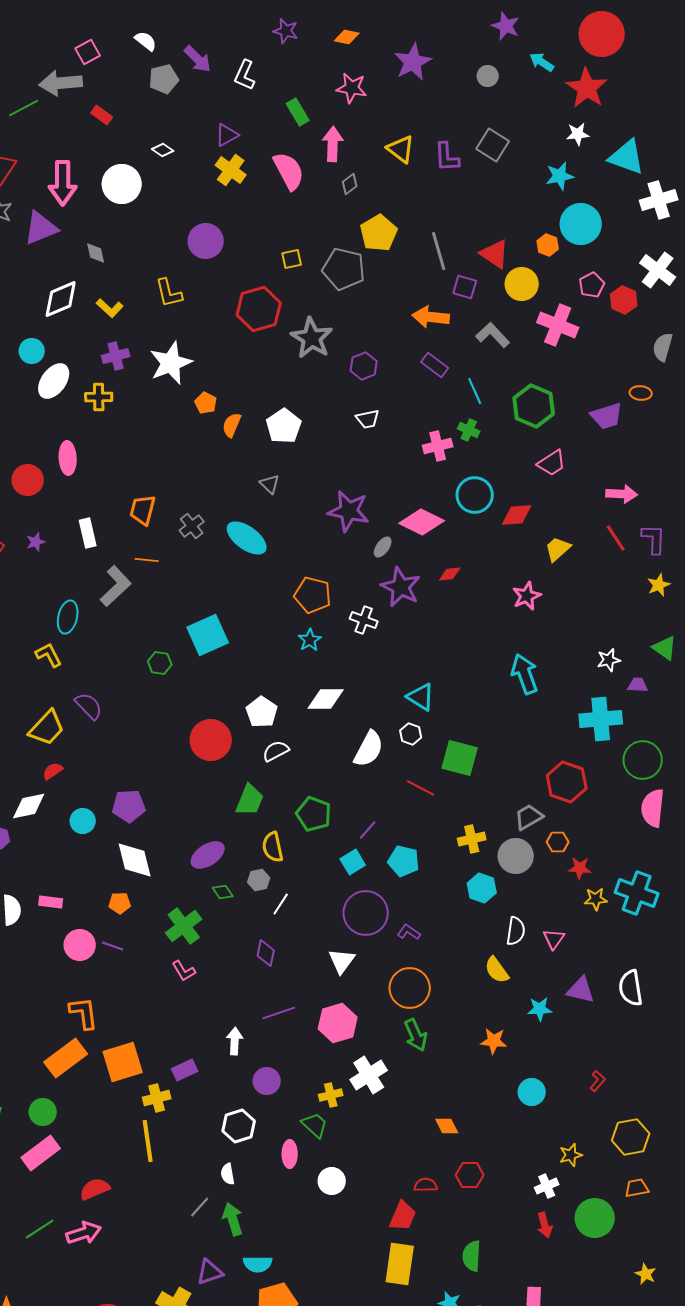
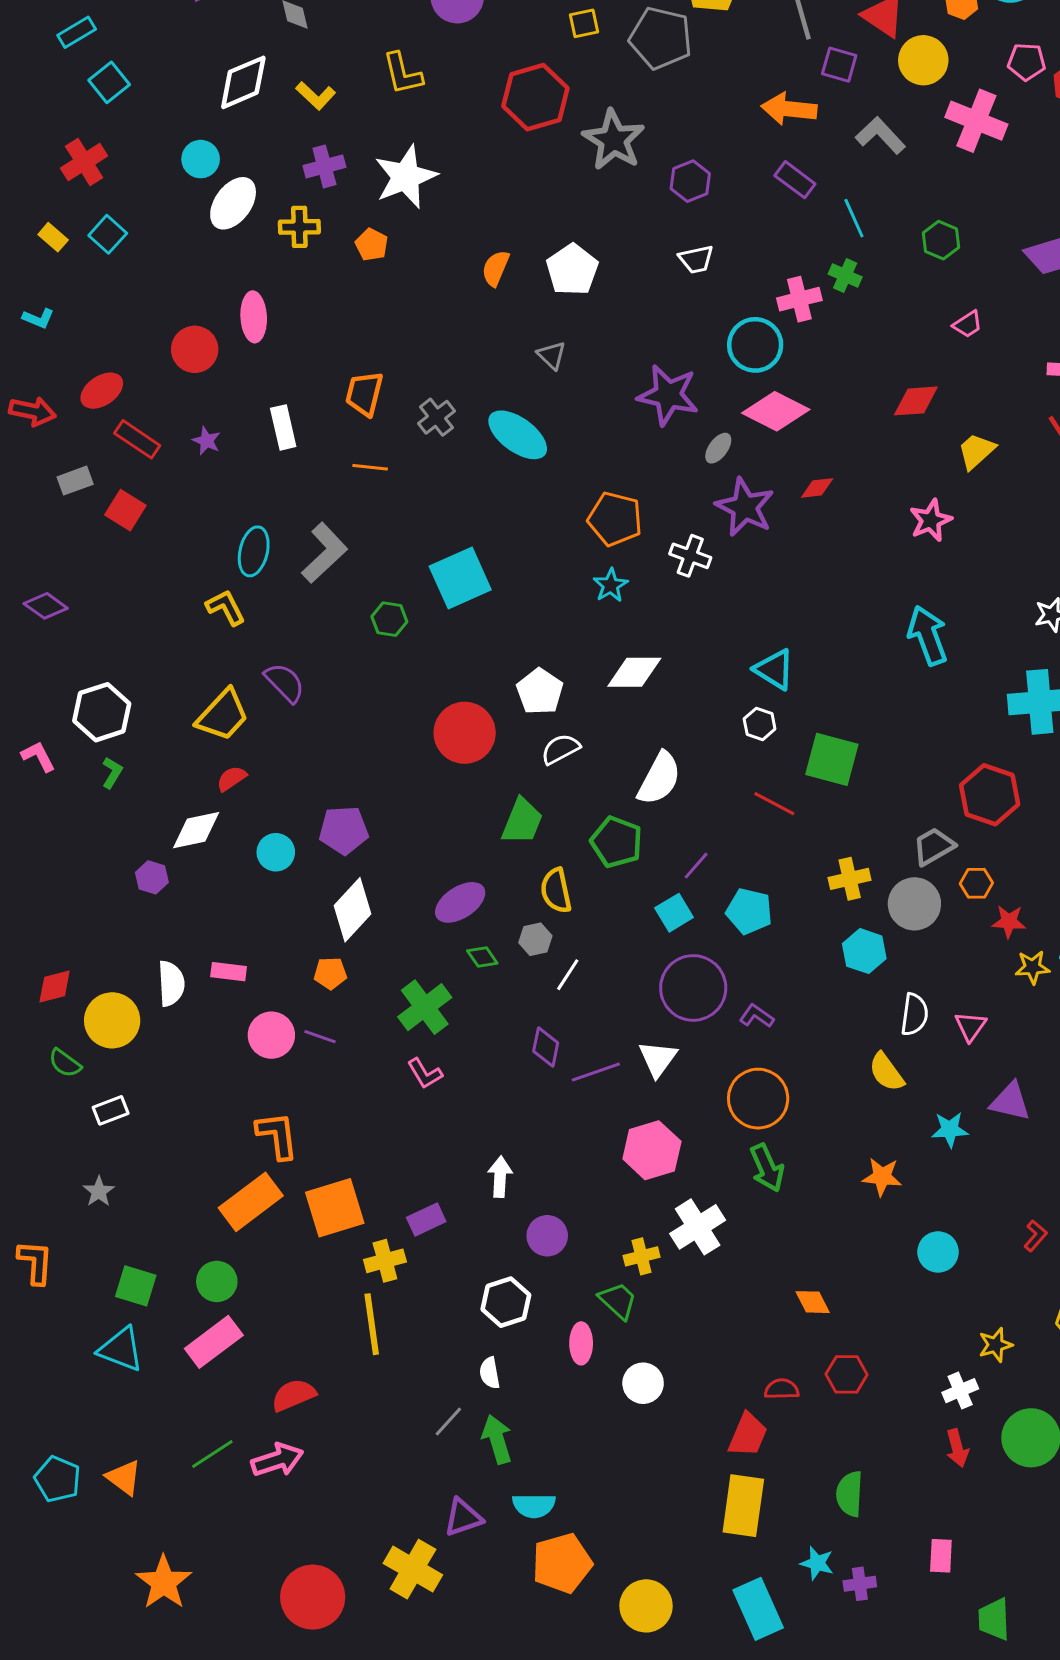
pink pentagon: (592, 285) -> (1027, 62), turned 30
orange pentagon: (206, 403) -> (372, 245), moved
green hexagon: (534, 406) -> (941, 240), size x0.6
pink trapezoid: (552, 463) -> (968, 324), size x0.7
cyan circle: (475, 495) -> (755, 345), moved
purple star: (36, 542) -> (206, 441), turned -30
gray L-shape: (116, 586) -> (324, 553), moved
white semicircle: (369, 749) -> (659, 779), moved
white diamond: (135, 860) -> (352, 910), turned 57
purple line: (279, 1013) -> (596, 1072), moved

